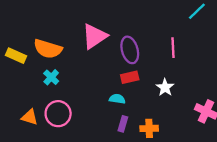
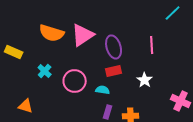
orange semicircle: (48, 49) -> (52, 33), moved
pink circle: (58, 114) -> (75, 81), moved

